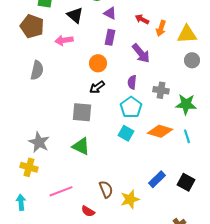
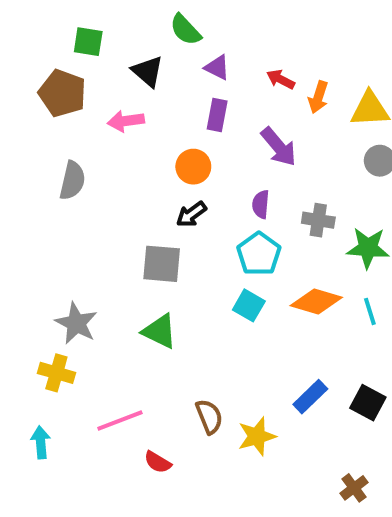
red semicircle: (88, 211) -> (158, 462), moved

